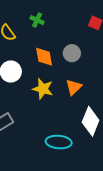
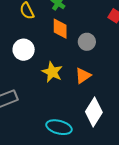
orange diamond: (44, 57) -> (60, 29), moved

